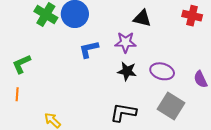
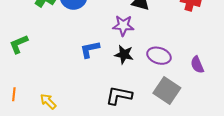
blue L-shape: (89, 49) -> (90, 49), moved
orange line: (17, 94) -> (14, 94), moved

